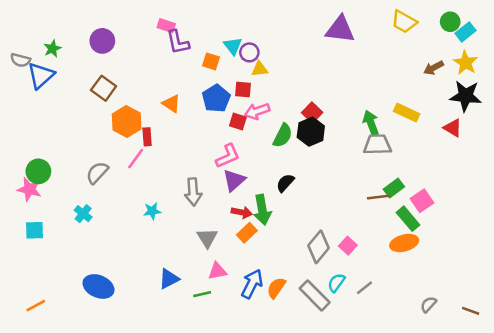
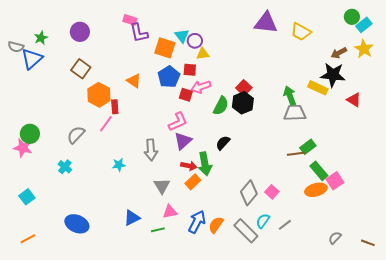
yellow trapezoid: (404, 22) -> (301, 32), moved
orange square: (211, 61) -> (165, 48), size x1.5
black star: (466, 96) -> (333, 75), moved
pink square: (422, 201) -> (335, 181), moved
cyan square: (35, 230) -> (27, 197), moved, turned -35

